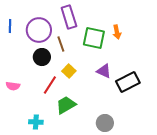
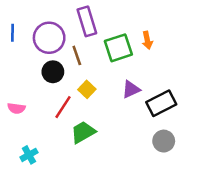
green square: (94, 38) -> (118, 48), turned -30
purple triangle: (104, 71) -> (131, 89), turned -49
cyan cross: (36, 122) -> (29, 155), moved, turned -32
gray circle: (105, 123) -> (164, 141), moved

